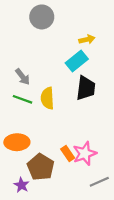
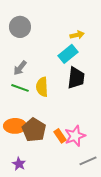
gray circle: (42, 17) -> (20, 27), moved
gray arrow: (23, 77) -> (20, 68), turned 77
brown pentagon: (41, 167) -> (34, 130), moved

